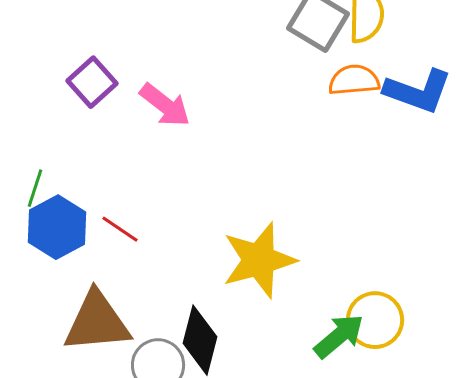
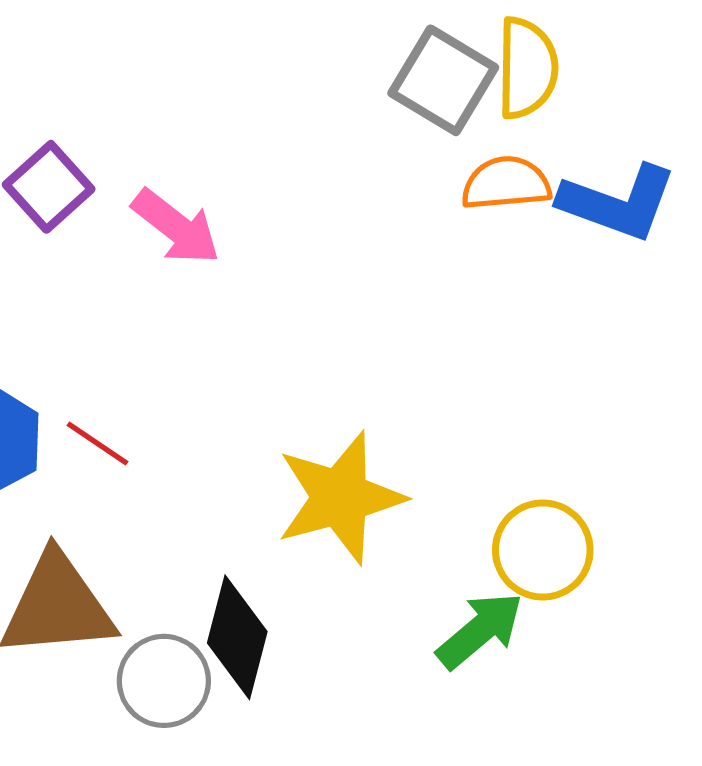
yellow circle: (375, 320) -> (543, 550), moved

